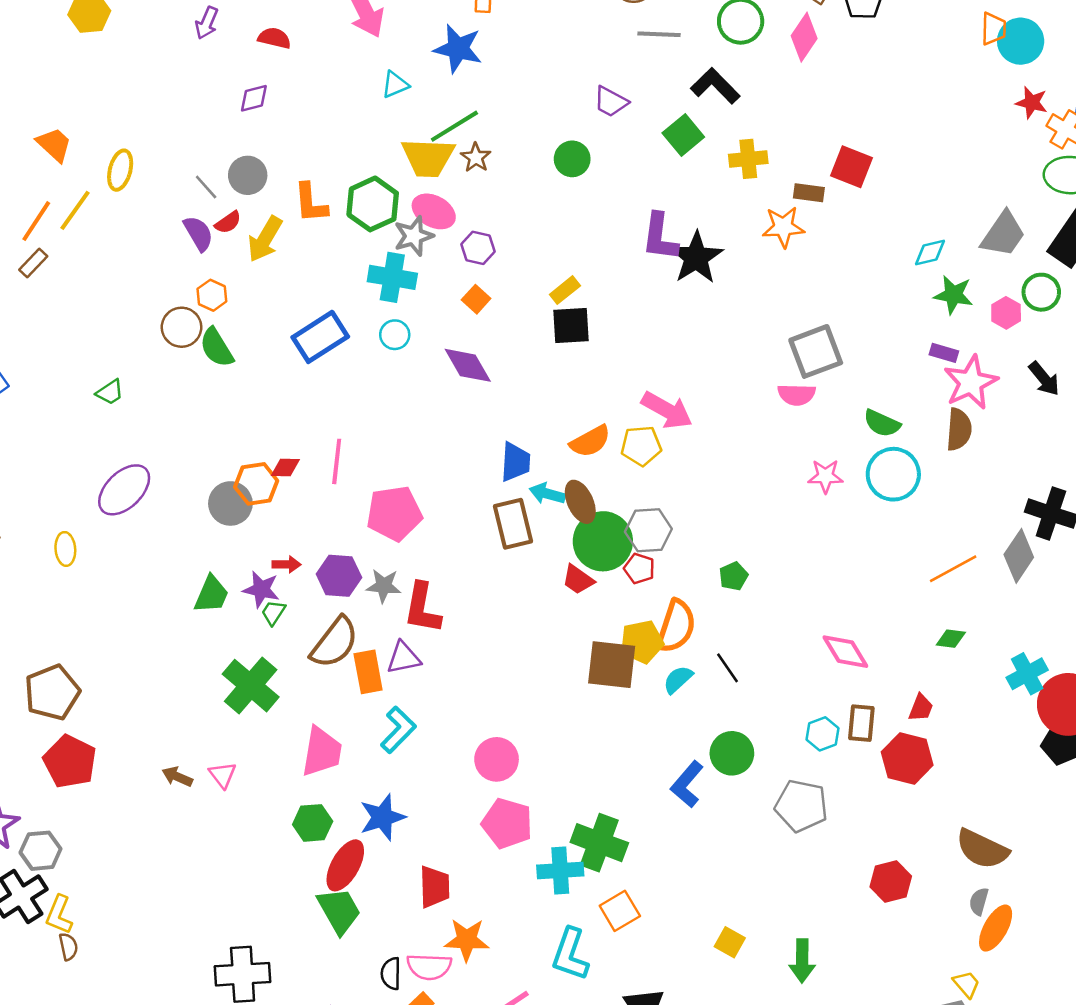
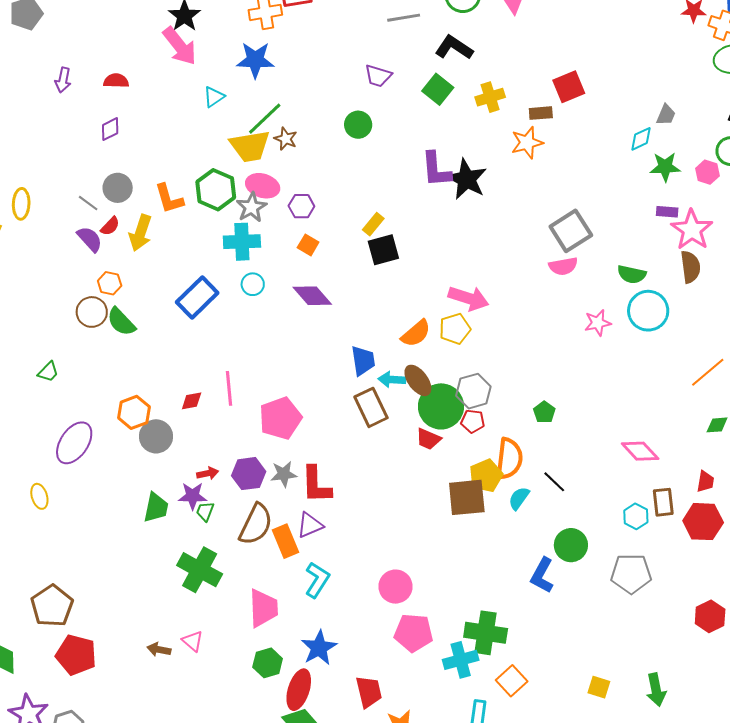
red square: (852, 167) -> (569, 87), turned -32
gray trapezoid: (1003, 234) -> (666, 115), moved, size x0.6
orange hexagon: (256, 484) -> (134, 412), moved

